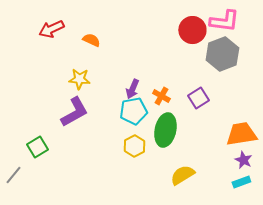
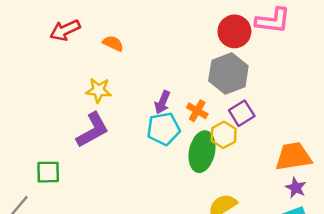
gray hexagon: (222, 54) -> (228, 73), moved
yellow hexagon: (134, 146) -> (224, 135), moved
green square: (37, 147) -> (48, 172), turned 30

